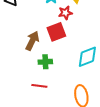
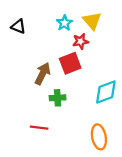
red line: (39, 86) -> (39, 128), moved

